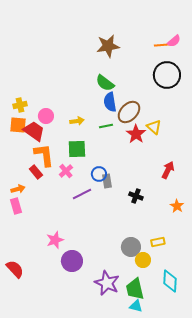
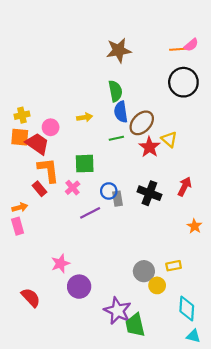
green semicircle: (105, 83) -> (115, 91), turned -138
yellow arrow: (77, 121) -> (85, 117), moved
black cross: (136, 196) -> (149, 193), moved, size x1.5
red semicircle: (15, 269) -> (31, 298), moved
green trapezoid: (135, 289) -> (135, 325), moved
cyan triangle: (136, 306) -> (193, 336), moved

